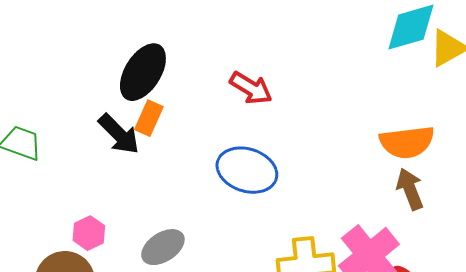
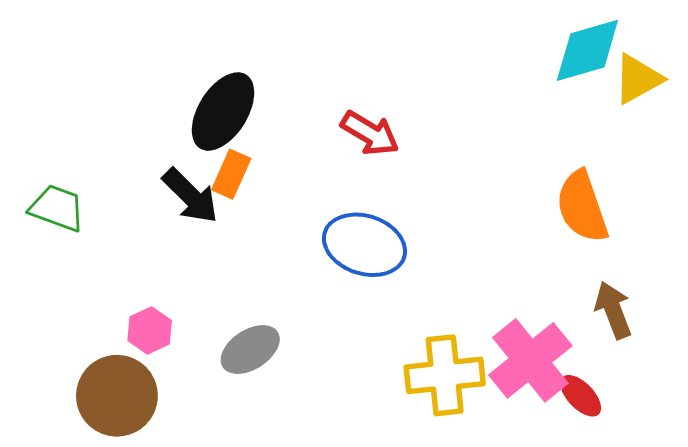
orange semicircle: (407, 142) -> (582, 207), turned 78
brown arrow: (410, 189) -> (613, 310), moved

